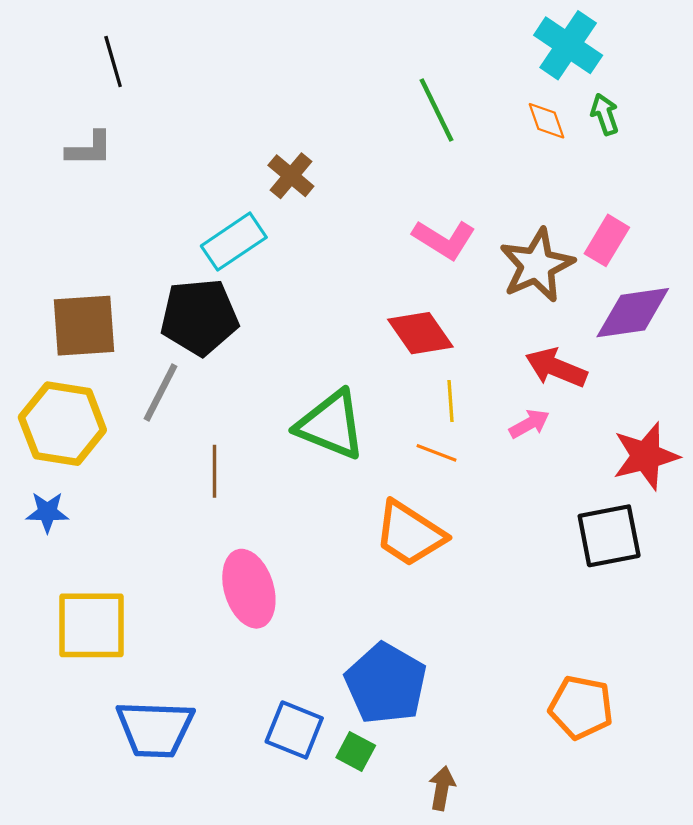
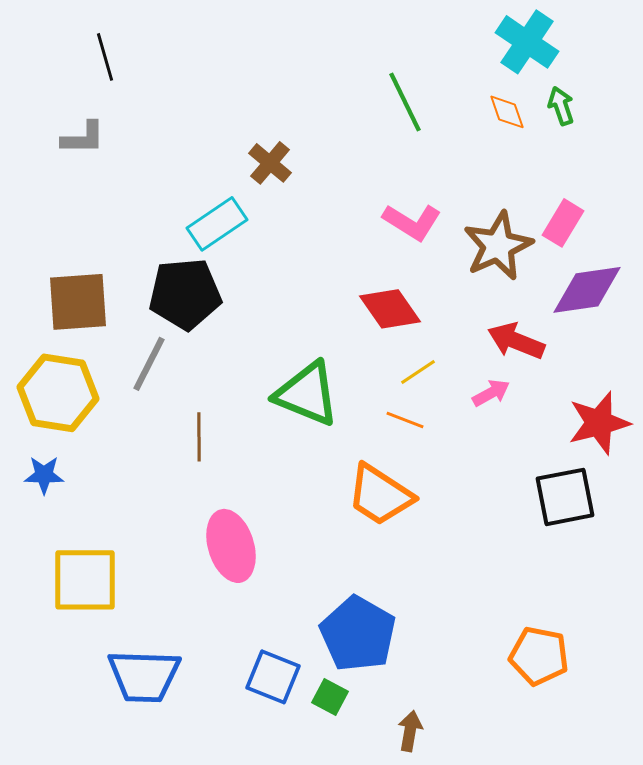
yellow line: (451, 401) -> (418, 372), turned 60

